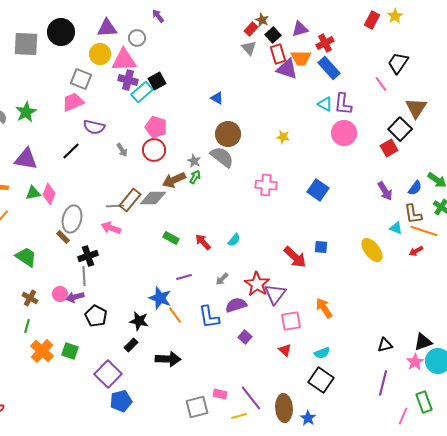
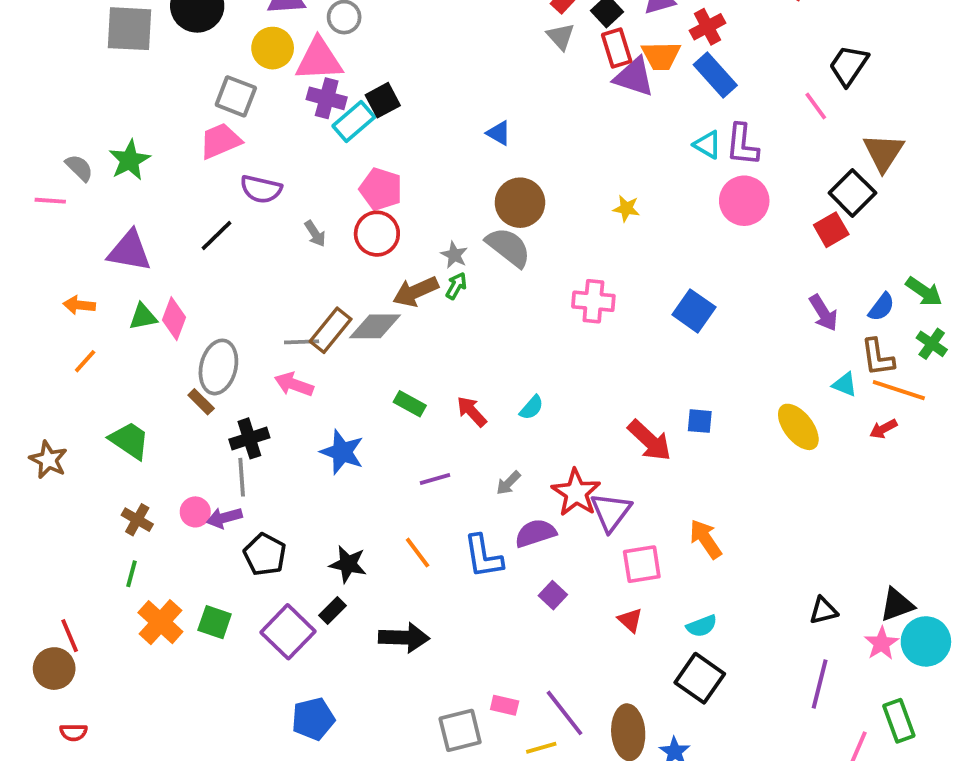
blue star: (160, 298) -> (342, 452), moved
purple square: (108, 374) -> (288, 632), moved

